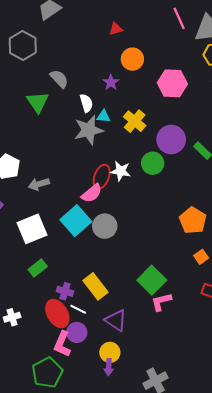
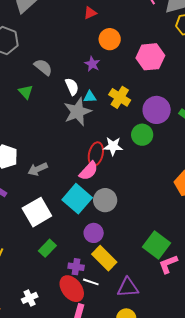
green triangle: (38, 102) -> (26, 92), size x0.7
purple triangle: (116, 320) -> (128, 287), turned -30
purple circle: (77, 332) -> (94, 233), moved

